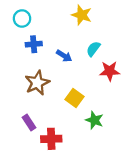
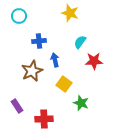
blue cross: (34, 44) -> (39, 41), moved
blue arrow: (64, 56) -> (55, 60), moved, turned -136
purple rectangle: (29, 122) -> (17, 106), moved

